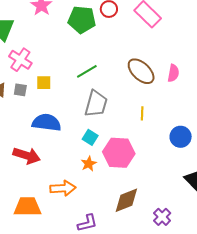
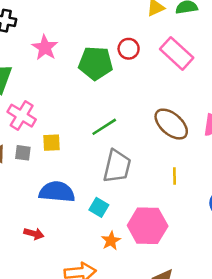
cyan square: (90, 137) -> (99, 207), moved
red arrow: (27, 156) -> (34, 234), size x0.6

